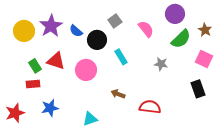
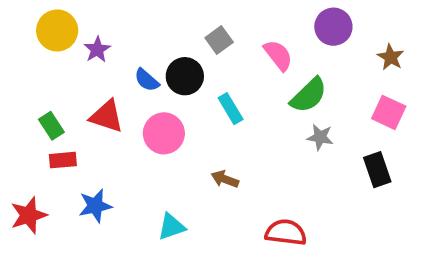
purple star: (51, 26) -> (97, 50), size x0.6
yellow circle: (24, 31) -> (57, 30), moved
blue semicircle: (76, 31) -> (147, 80), moved
green semicircle: (181, 39) -> (309, 95), moved
gray star: (161, 64) -> (320, 137), moved
green rectangle: (35, 66) -> (51, 126), moved
red semicircle: (150, 107) -> (286, 232), moved

